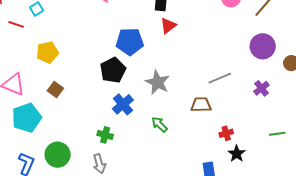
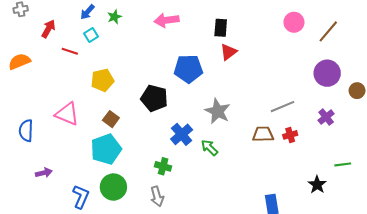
black pentagon: (113, 70) -> (154, 98), moved, turned -30
cyan pentagon: (27, 118) -> (106, 149), moved
green arrow: (159, 124) -> (209, 148), moved
red cross: (226, 133) -> (290, 135), moved
black star: (237, 154) -> (317, 185), moved

